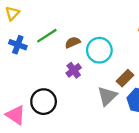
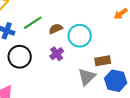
brown rectangle: (125, 78) -> (103, 61), turned 35
black circle: (44, 102) -> (20, 57), moved

